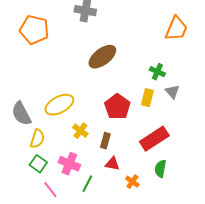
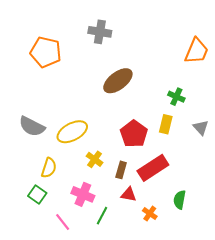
gray triangle: (172, 92) -> (201, 127), moved
gray semicircle: (21, 114) -> (32, 126), moved, turned -35
red rectangle: (154, 139) -> (153, 168), moved
green square: (38, 164) -> (37, 194), moved

